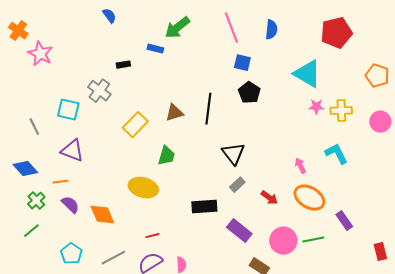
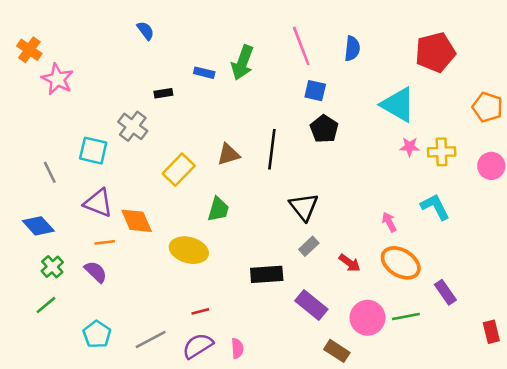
green arrow: (177, 28) -> (242, 63), moved, turned -32
orange line: (60, 182) -> (105, 242), moved
orange diamond: (102, 215) -> (137, 221), moved

